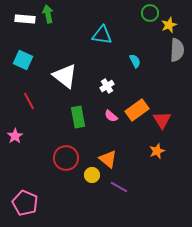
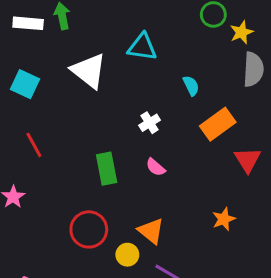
white triangle: (65, 76) -> (89, 71), moved
orange rectangle: (137, 110) -> (218, 124), moved
red triangle: (162, 120) -> (247, 160), moved

